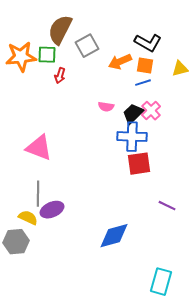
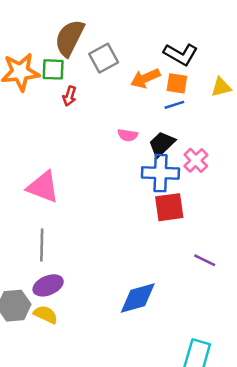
pink cross: (151, 111) -> (196, 160), moved
purple ellipse: (52, 210) -> (48, 285), moved
yellow semicircle: (28, 218) -> (46, 314), moved

